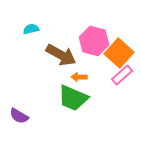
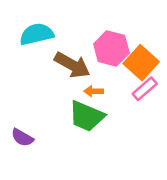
cyan semicircle: (31, 29) -> (37, 34), size x1.8

